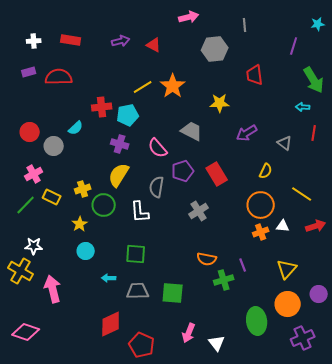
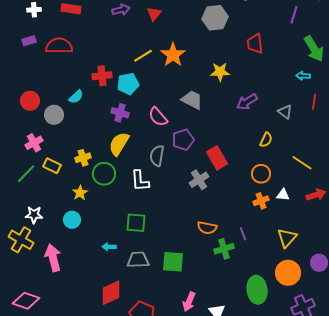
red triangle: (154, 45) -> (154, 14), turned 42
red rectangle: (217, 174) -> (217, 158), moved
orange circle: (261, 205) -> (261, 174), size x0.7
cyan circle: (86, 251) -> (72, 220), moved

